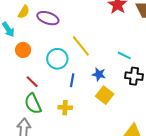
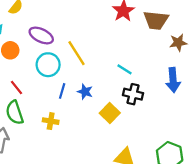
purple ellipse: (48, 18) -> (41, 35), moved
blue star: (99, 74) -> (85, 92), moved
yellow square: (105, 95) -> (110, 113), moved

